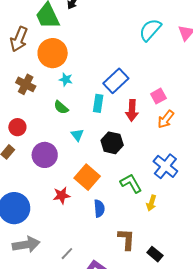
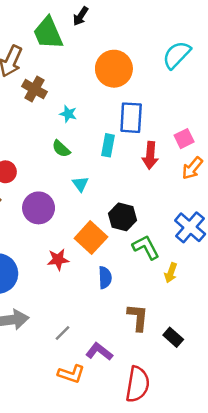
orange circle: (53, 53) -> (114, 69), moved
blue rectangle: (116, 81) -> (131, 118), turned -45
brown cross: (26, 84) -> (34, 89), moved
black hexagon: (112, 143) -> (123, 217), moved

